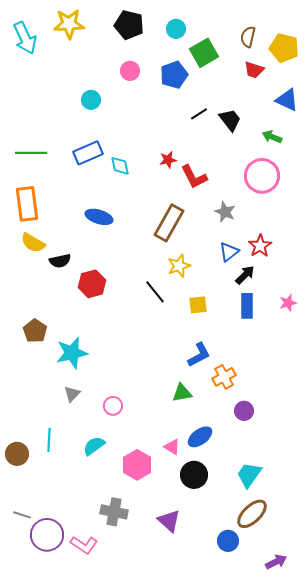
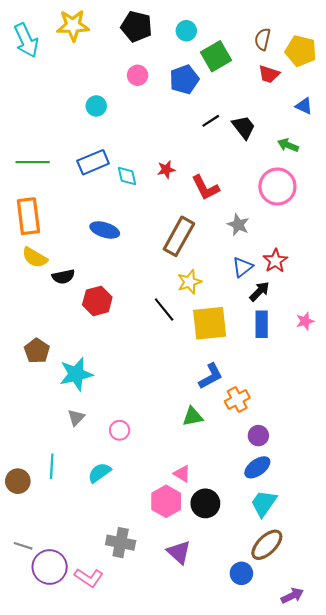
blue triangle: (287, 100) -> (304, 106), size x0.7
red star: (168, 160) -> (166, 170), moved
yellow square: (198, 305) -> (210, 323), size x1.8
blue ellipse: (200, 437) -> (257, 467), moved
pink hexagon: (137, 465) -> (166, 501), moved

